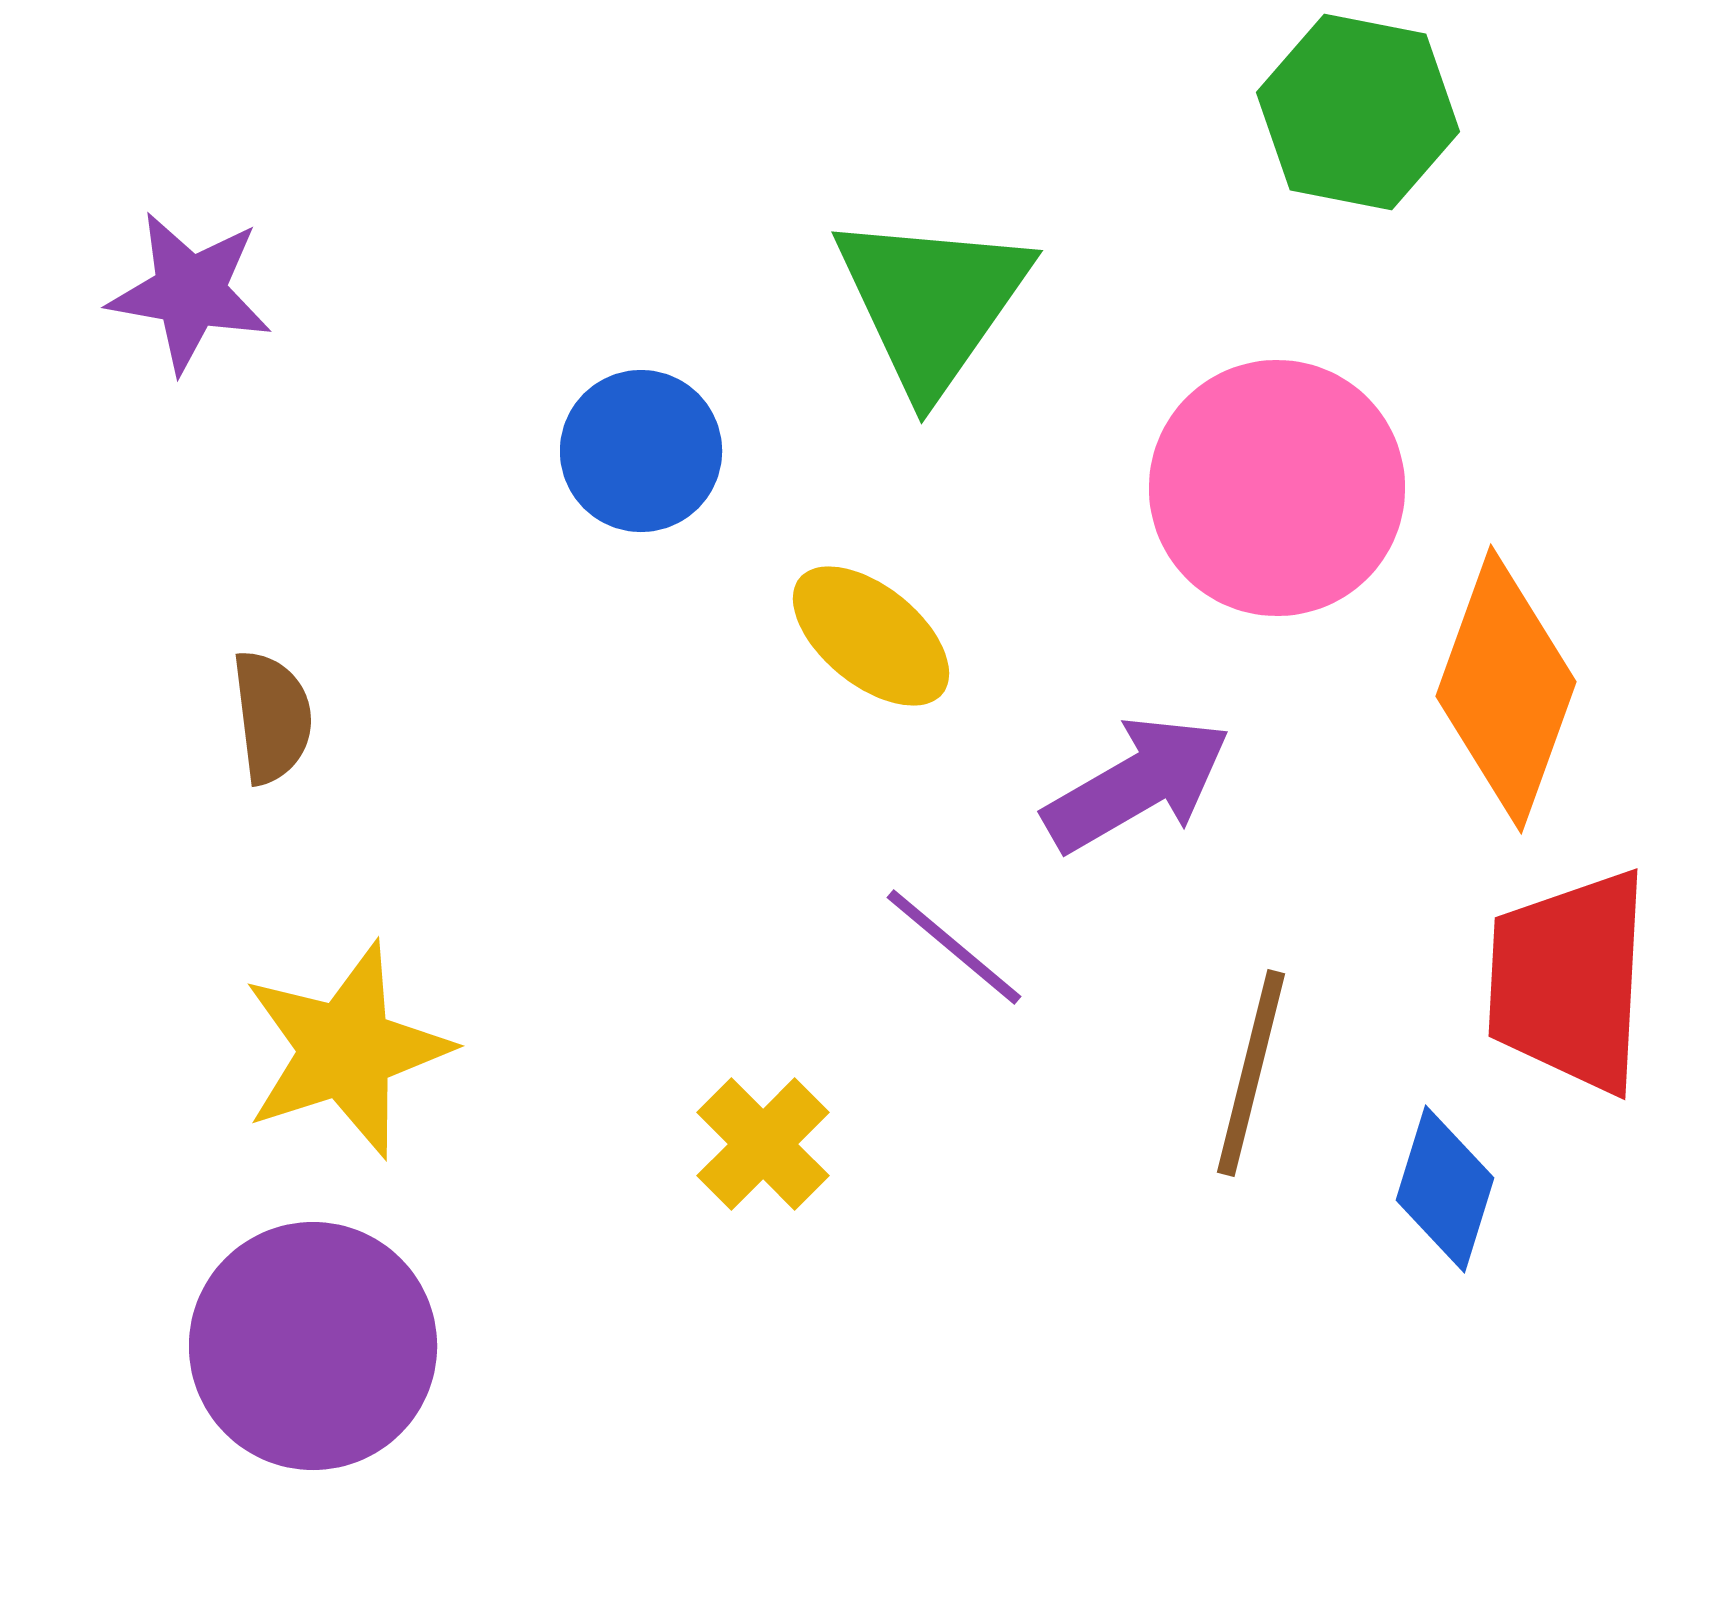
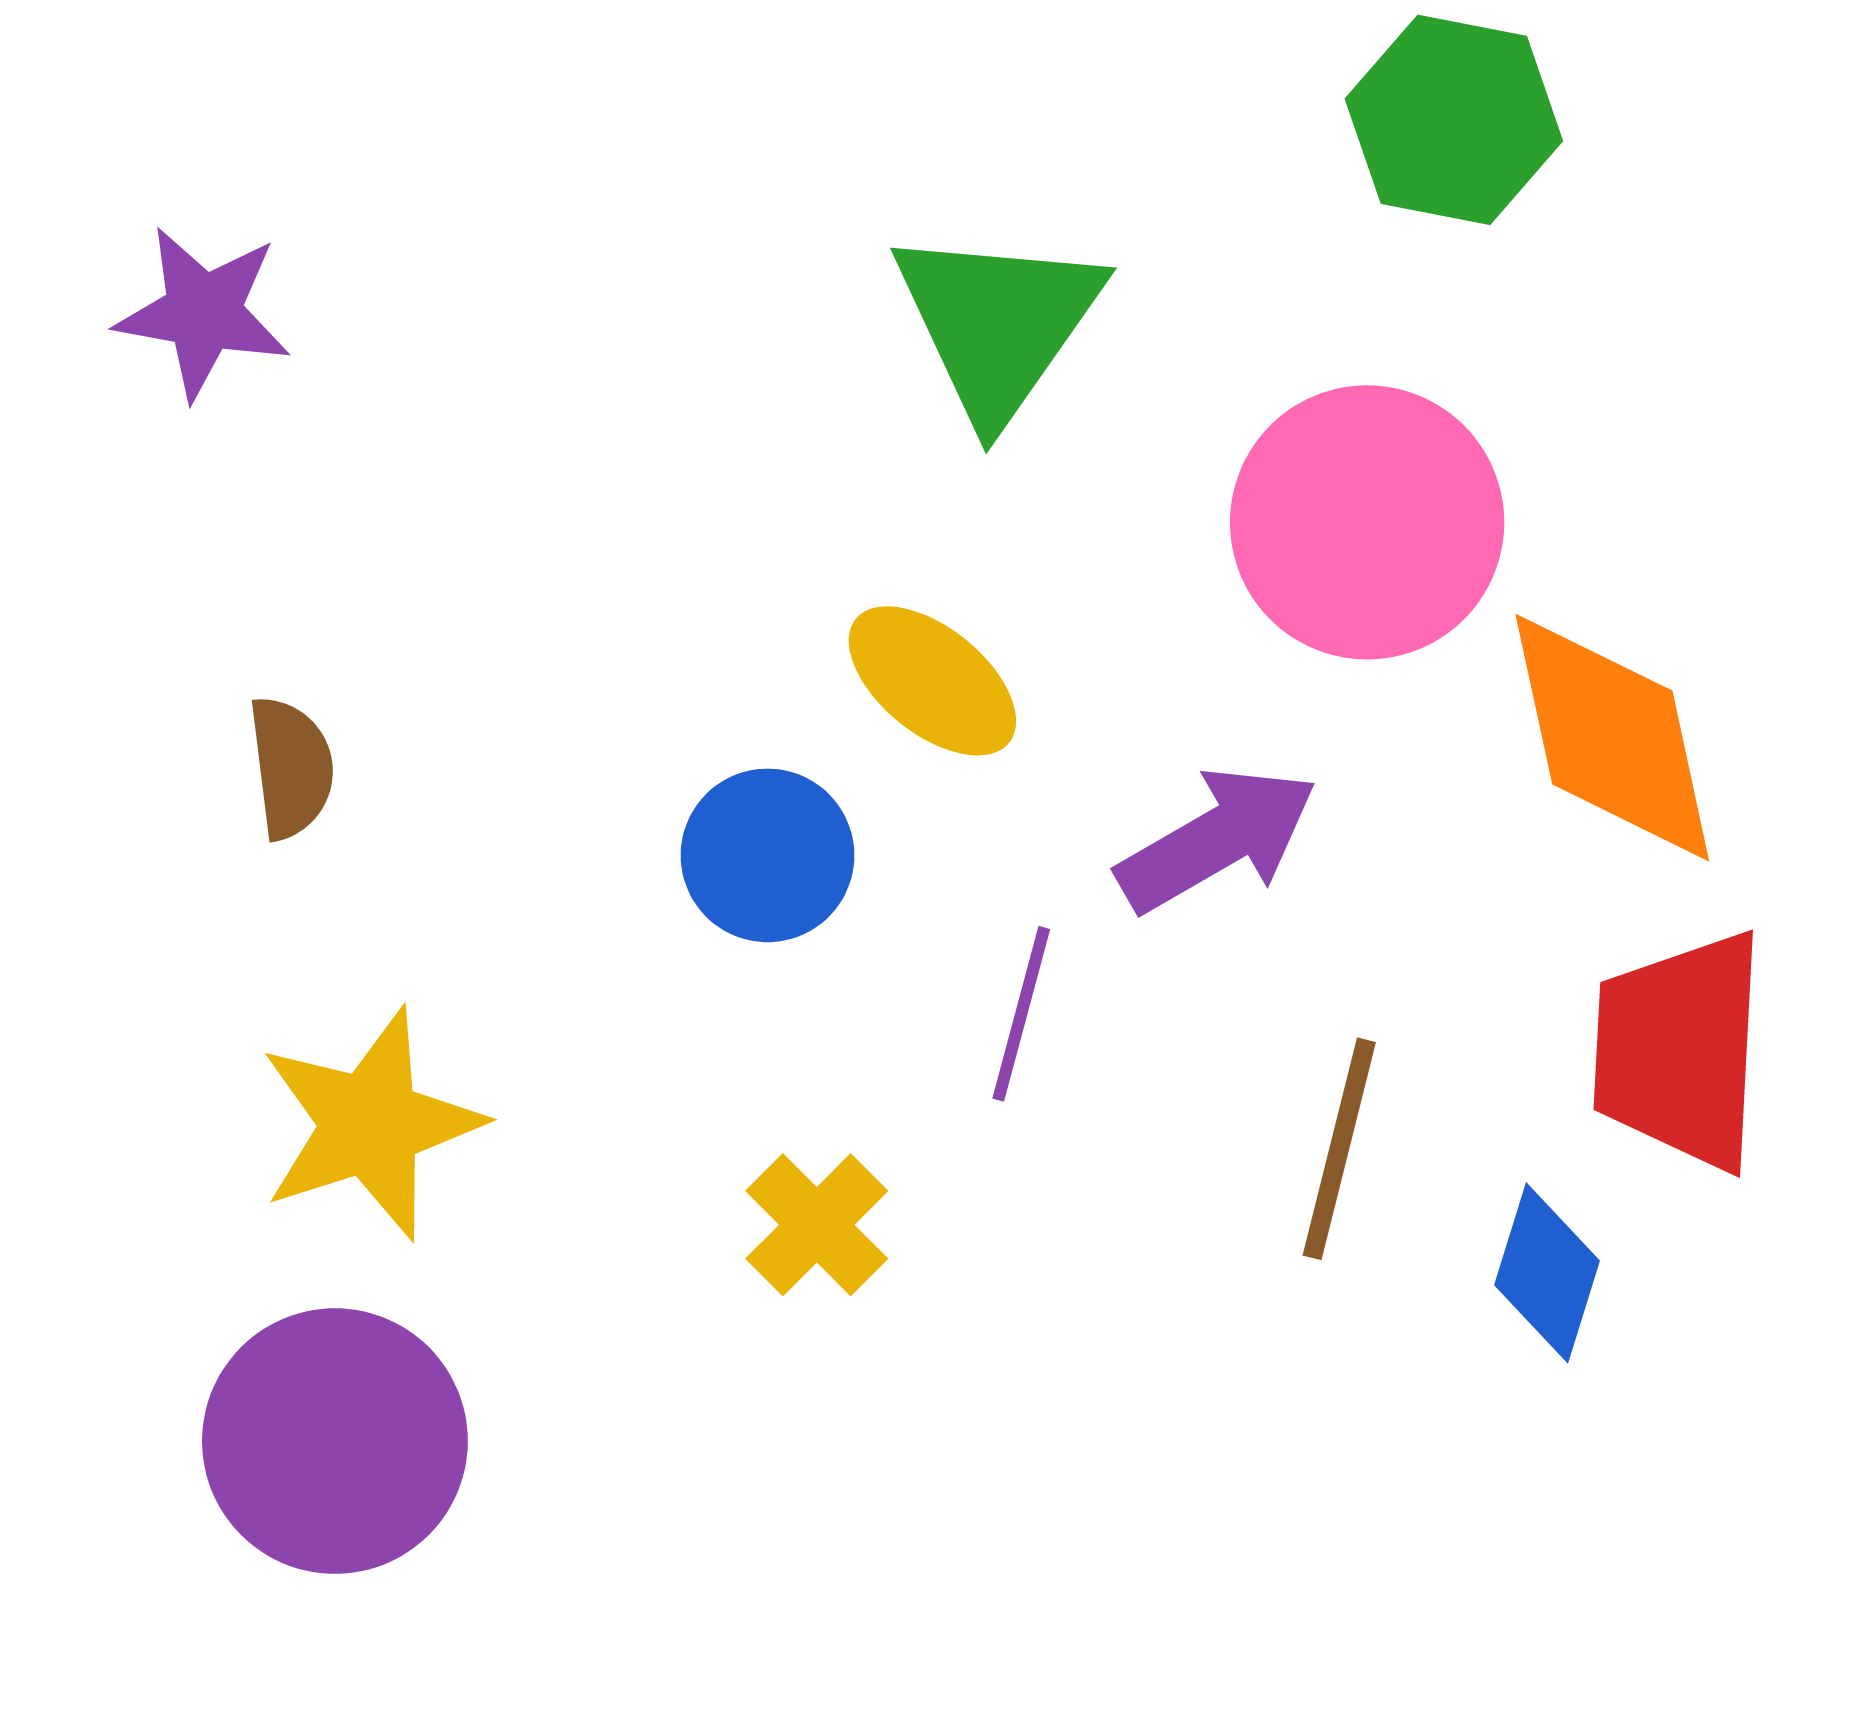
blue circle: (641, 451) -> (768, 855), moved
orange diamond: (1506, 689) -> (1612, 738), turned -32
purple line: (954, 947) -> (1021, 1014), turned 65

